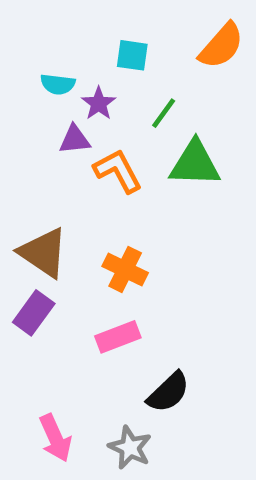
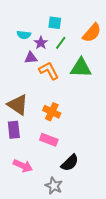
orange semicircle: (221, 46) -> (92, 33), moved
green line: (164, 113) -> (61, 43), moved
purple rectangle: (34, 313) -> (14, 130), turned -42
pink rectangle: (118, 337) -> (49, 140), turned 42
pink arrow: (55, 438) -> (23, 166), moved, turned -42

